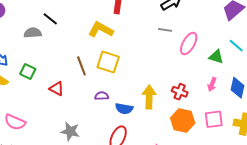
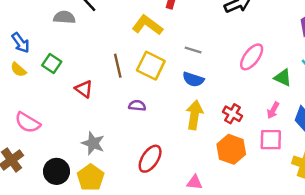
gray line: (165, 30) -> (193, 50), moved
blue semicircle: (124, 109) -> (193, 79), moved
pink square: (214, 119) -> (271, 140), moved

